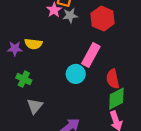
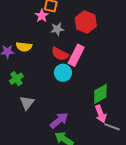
gray star: (70, 15) -> (57, 29), moved
green cross: (24, 79) -> (16, 79), turned 32
red semicircle: (113, 79) -> (60, 54), moved, turned -48

